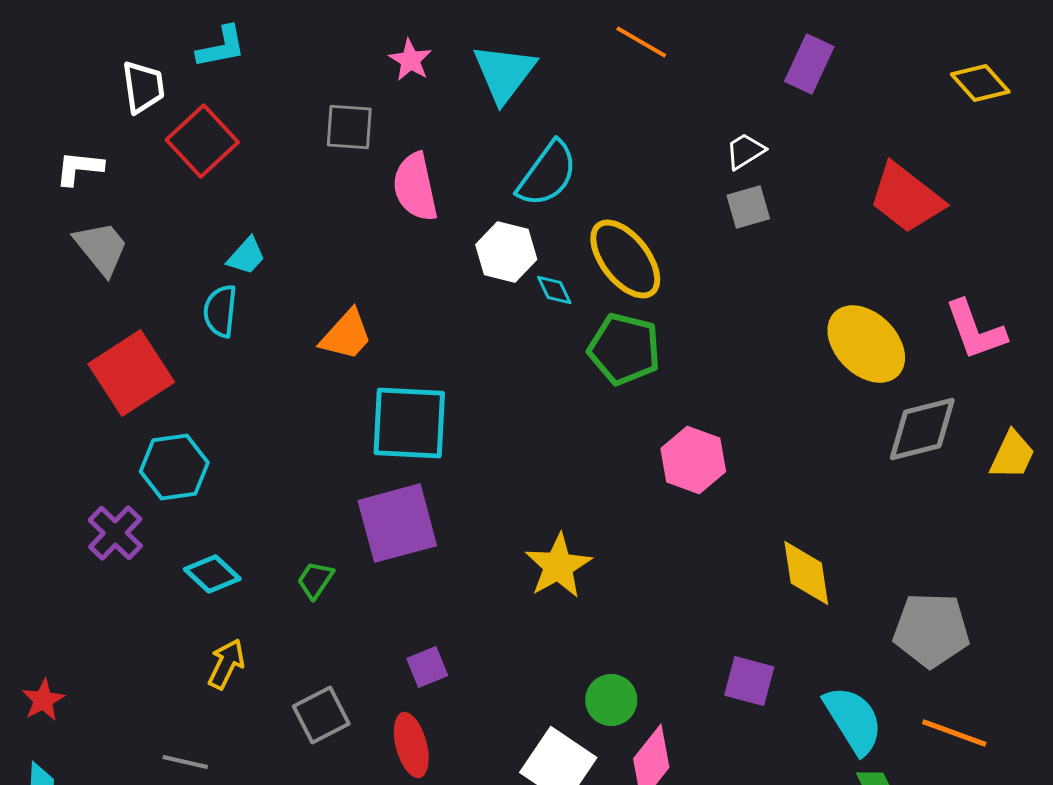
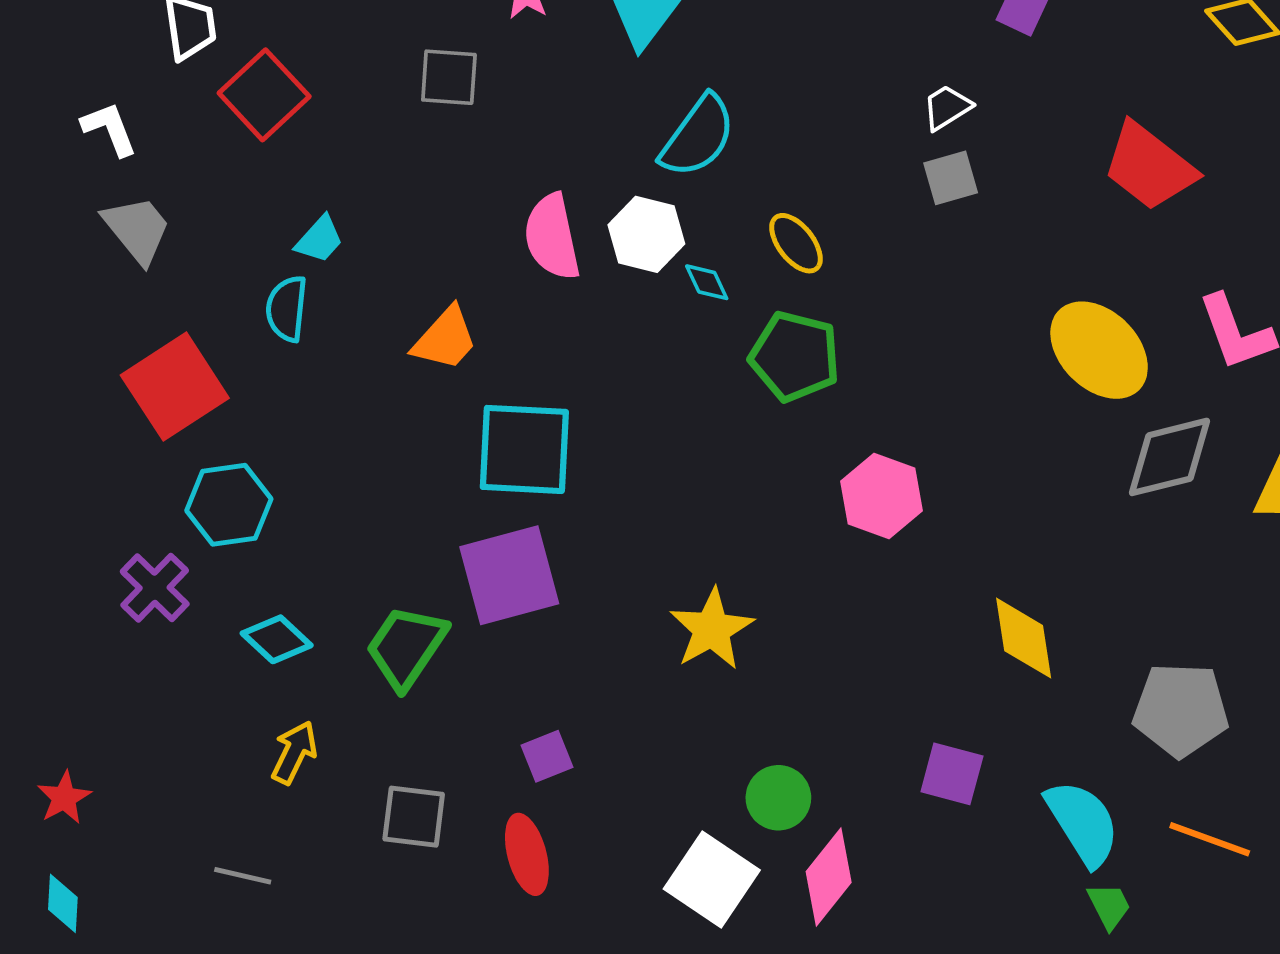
white L-shape: (79, 168) -> (109, 129), turned 63
pink semicircle: (415, 187) -> (552, 237), moved
yellow ellipse: (625, 259) -> (796, 243), size x0.6
green trapezoid: (315, 580) -> (406, 647), size x1.8
gray square: (321, 715) -> (414, 817), turned 34

